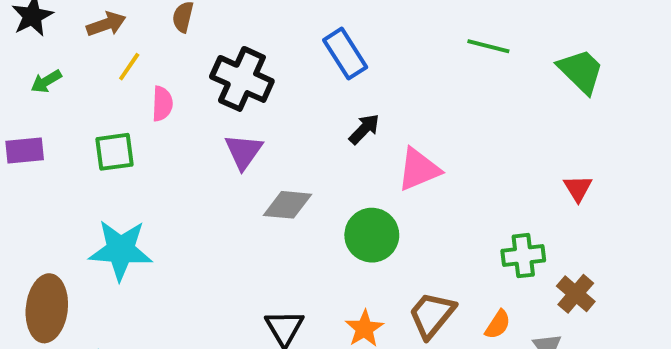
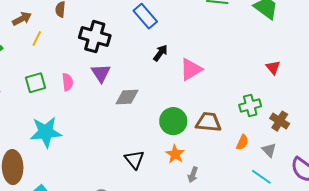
pink semicircle: (162, 104) -> (68, 82), moved
green circle: (372, 235) -> (173, 121), moved
brown trapezoid: (432, 315) -> (208, 122), moved, turned 64

